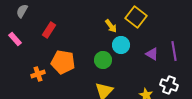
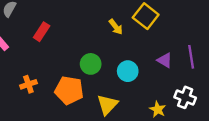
cyan circle: (121, 45) -> (128, 71), moved
green circle: (103, 60) -> (91, 64), moved
orange pentagon: (63, 62) -> (69, 90), moved

